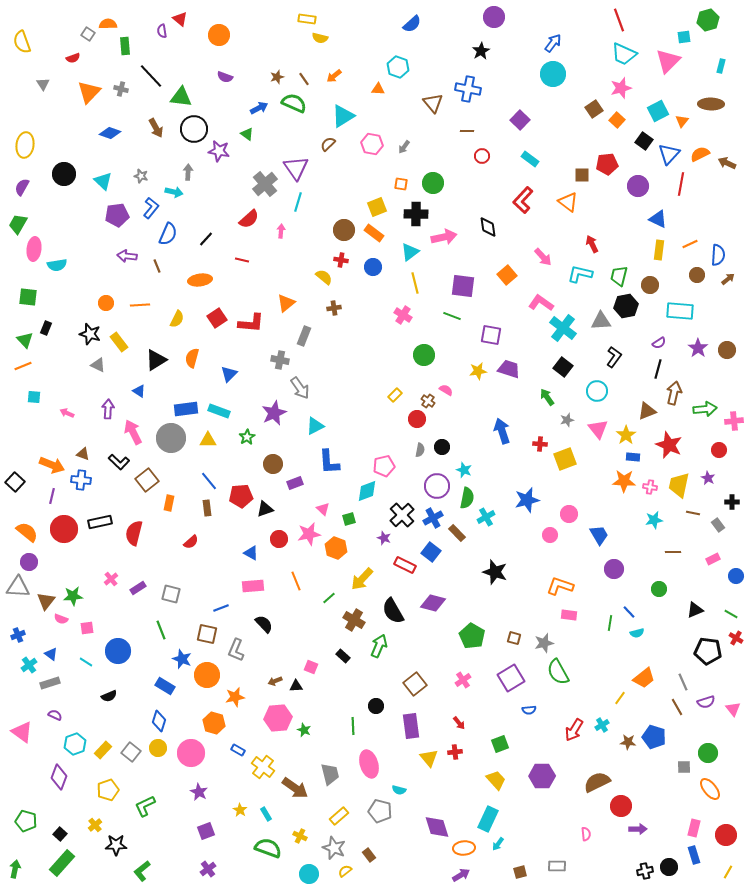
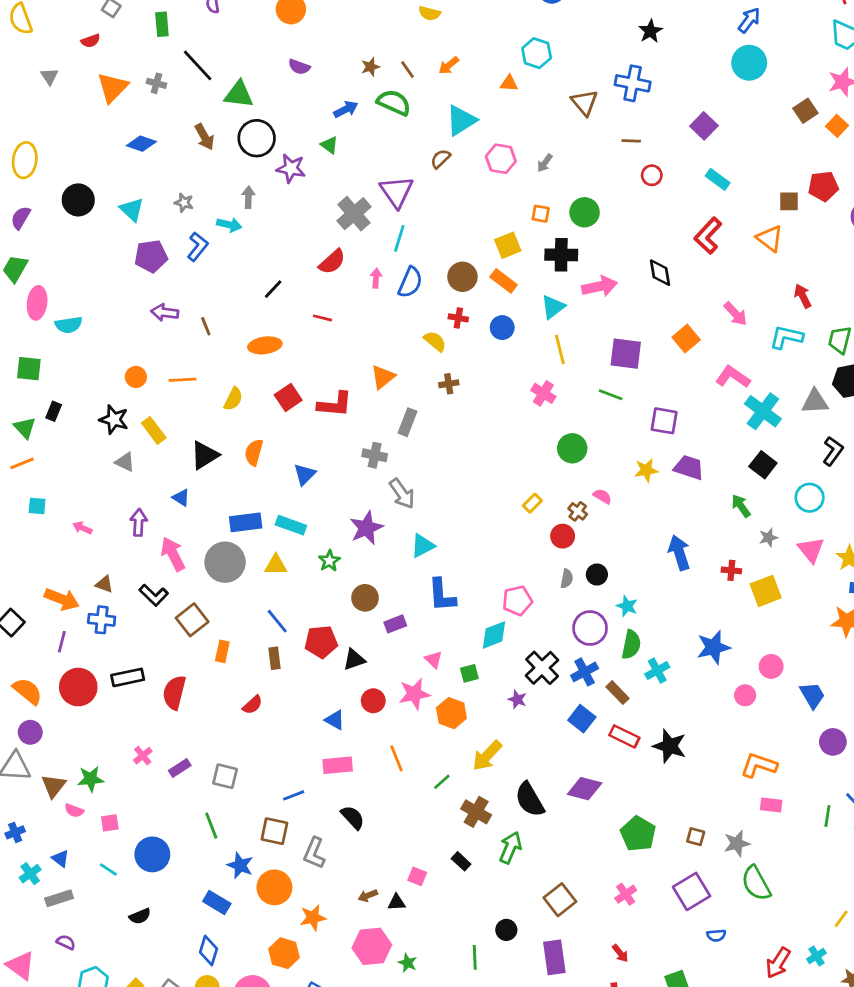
blue semicircle: (168, 234) -> (410, 282), moved
red rectangle: (405, 565) -> (624, 736), moved

